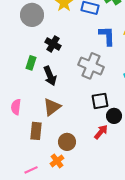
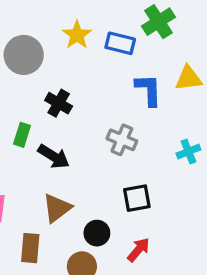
gray cross: (91, 66) -> (122, 140), size x0.7
black arrow: (50, 76) -> (54, 156), turned -36
black circle: (114, 116) -> (97, 233), moved

